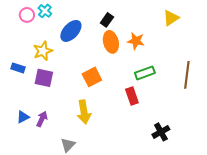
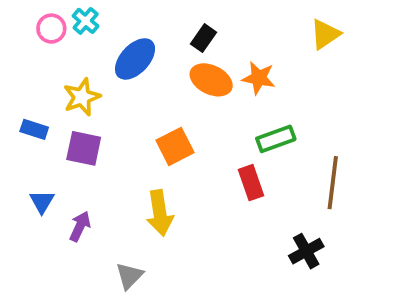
orange ellipse: (111, 42) -> (211, 80), turned -50
brown line: (187, 75) -> (333, 183), moved
blue triangle: (23, 117) -> (42, 202), moved, turned -32

